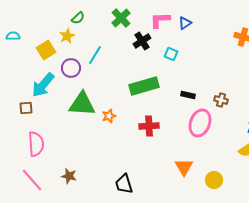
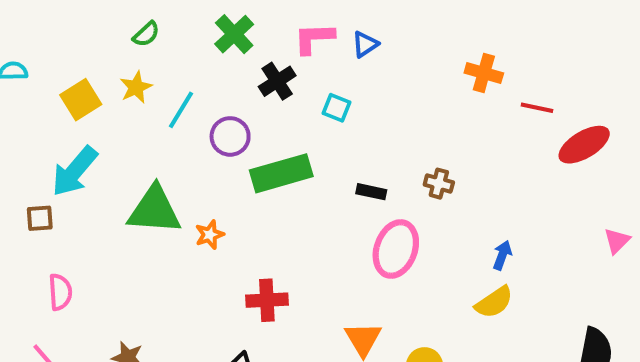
yellow star: (67, 36) -> (136, 87), moved
purple circle: (71, 68) -> (230, 136), moved
brown cross: (221, 100) -> (439, 184), moved
red cross: (149, 126) -> (267, 300), moved
pink semicircle: (36, 144) -> (60, 292), size x0.7

